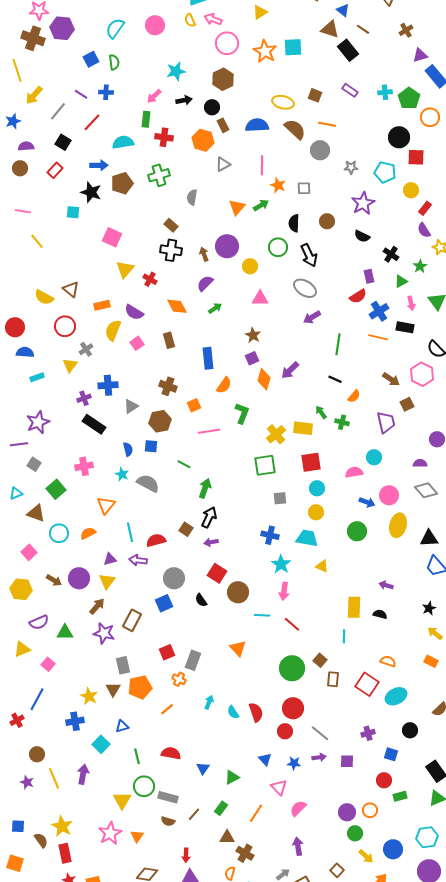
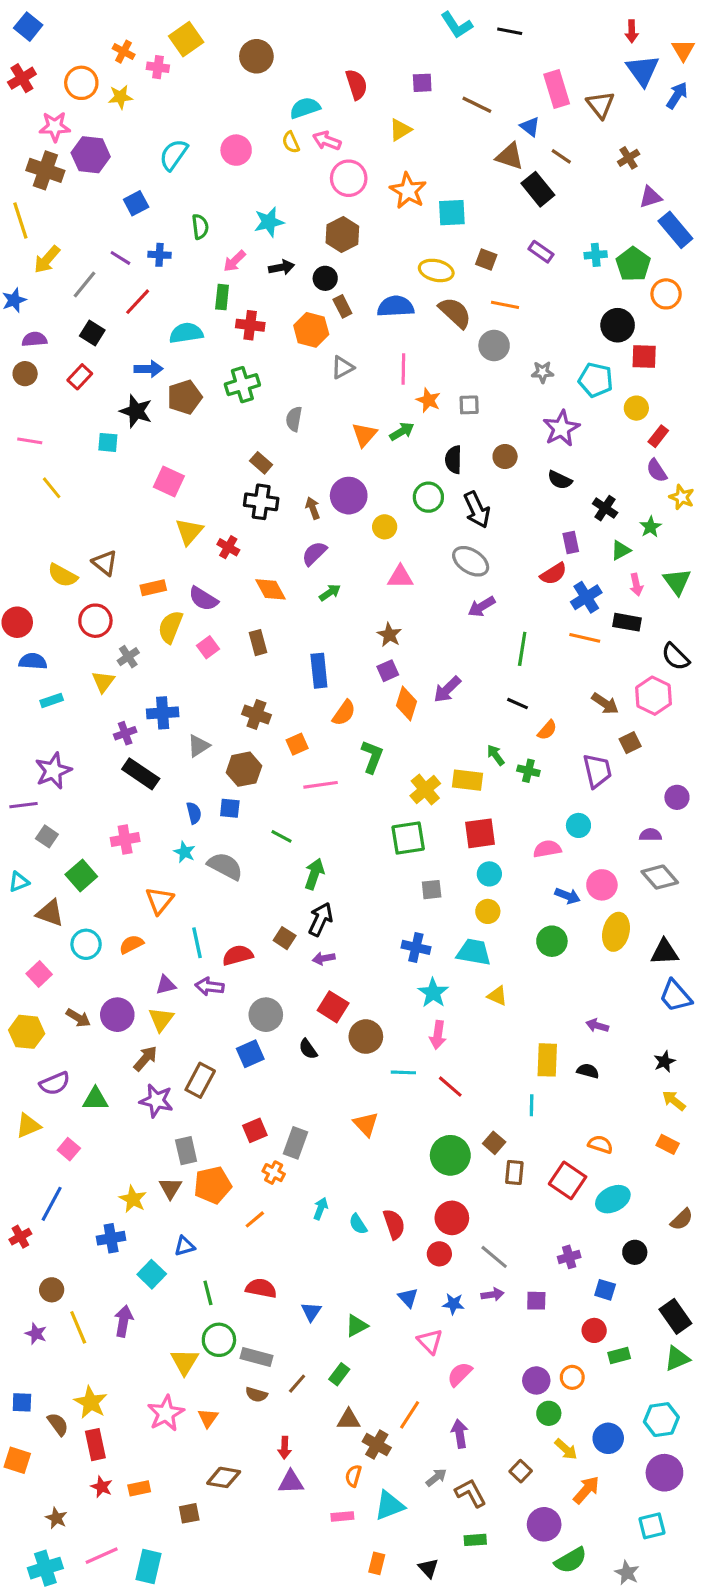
cyan square: (293, 47) -> (452, 213), moved
green semicircle: (114, 62) -> (200, 227), moved
orange line: (256, 813) -> (410, 1415), moved

